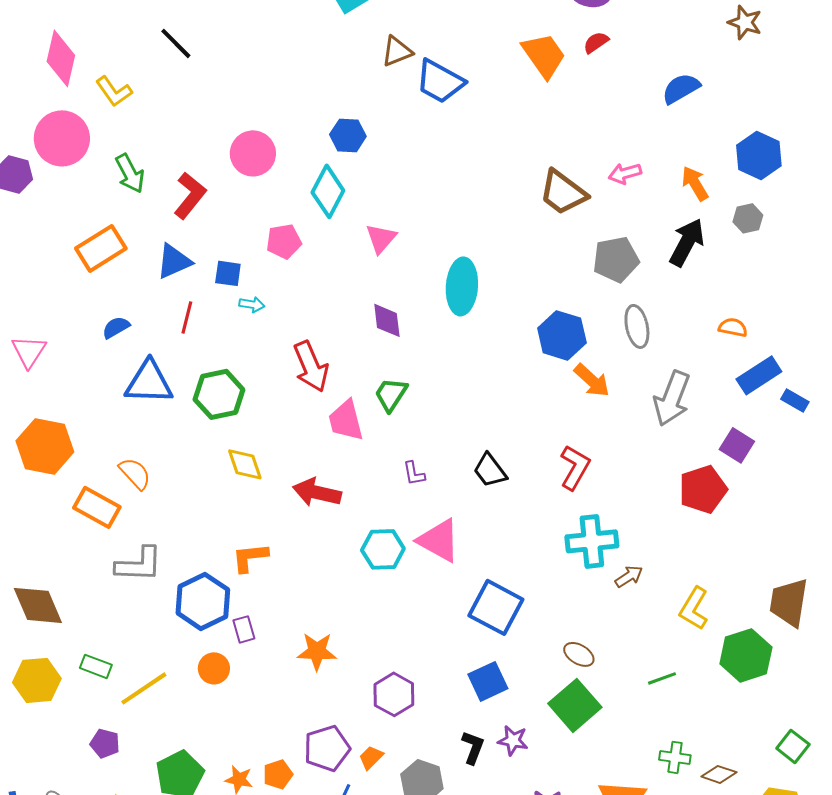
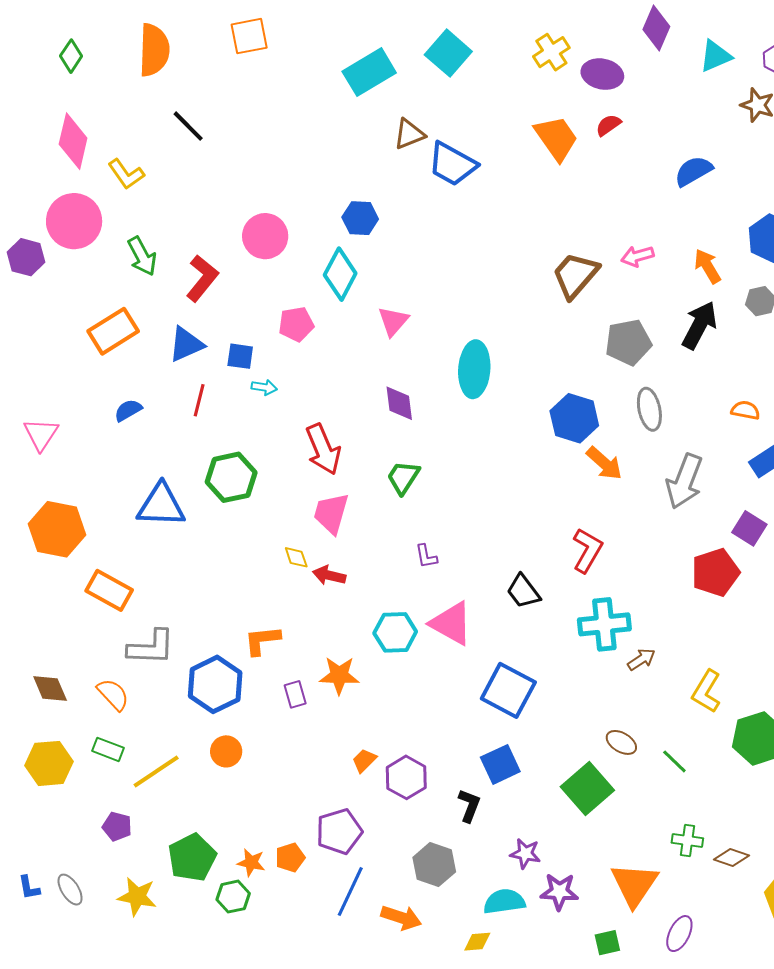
brown trapezoid: (563, 192) -> (575, 275), turned 94
blue triangle: (149, 382) -> (161, 505), moved
pink trapezoid: (346, 420) -> (331, 513), moved, turned 30
yellow diamond: (245, 464) -> (296, 557), moved, size x0.7
black trapezoid: (490, 470) -> (523, 591), moved
orange semicircle: (135, 473) -> (113, 694), moved
red arrow: (317, 492) -> (329, 575), size x0.7
brown diamond: (38, 605) -> (50, 688), size x0.7
purple rectangle: (244, 629) -> (295, 694), moved
orange star: (317, 651) -> (339, 675), moved
brown ellipse: (579, 654) -> (621, 742), moved
green line: (662, 678) -> (674, 761), turned 64
purple star: (513, 740) -> (525, 854), moved
black L-shape: (473, 747) -> (469, 805), moved
orange trapezoid: (371, 757) -> (364, 760), moved

